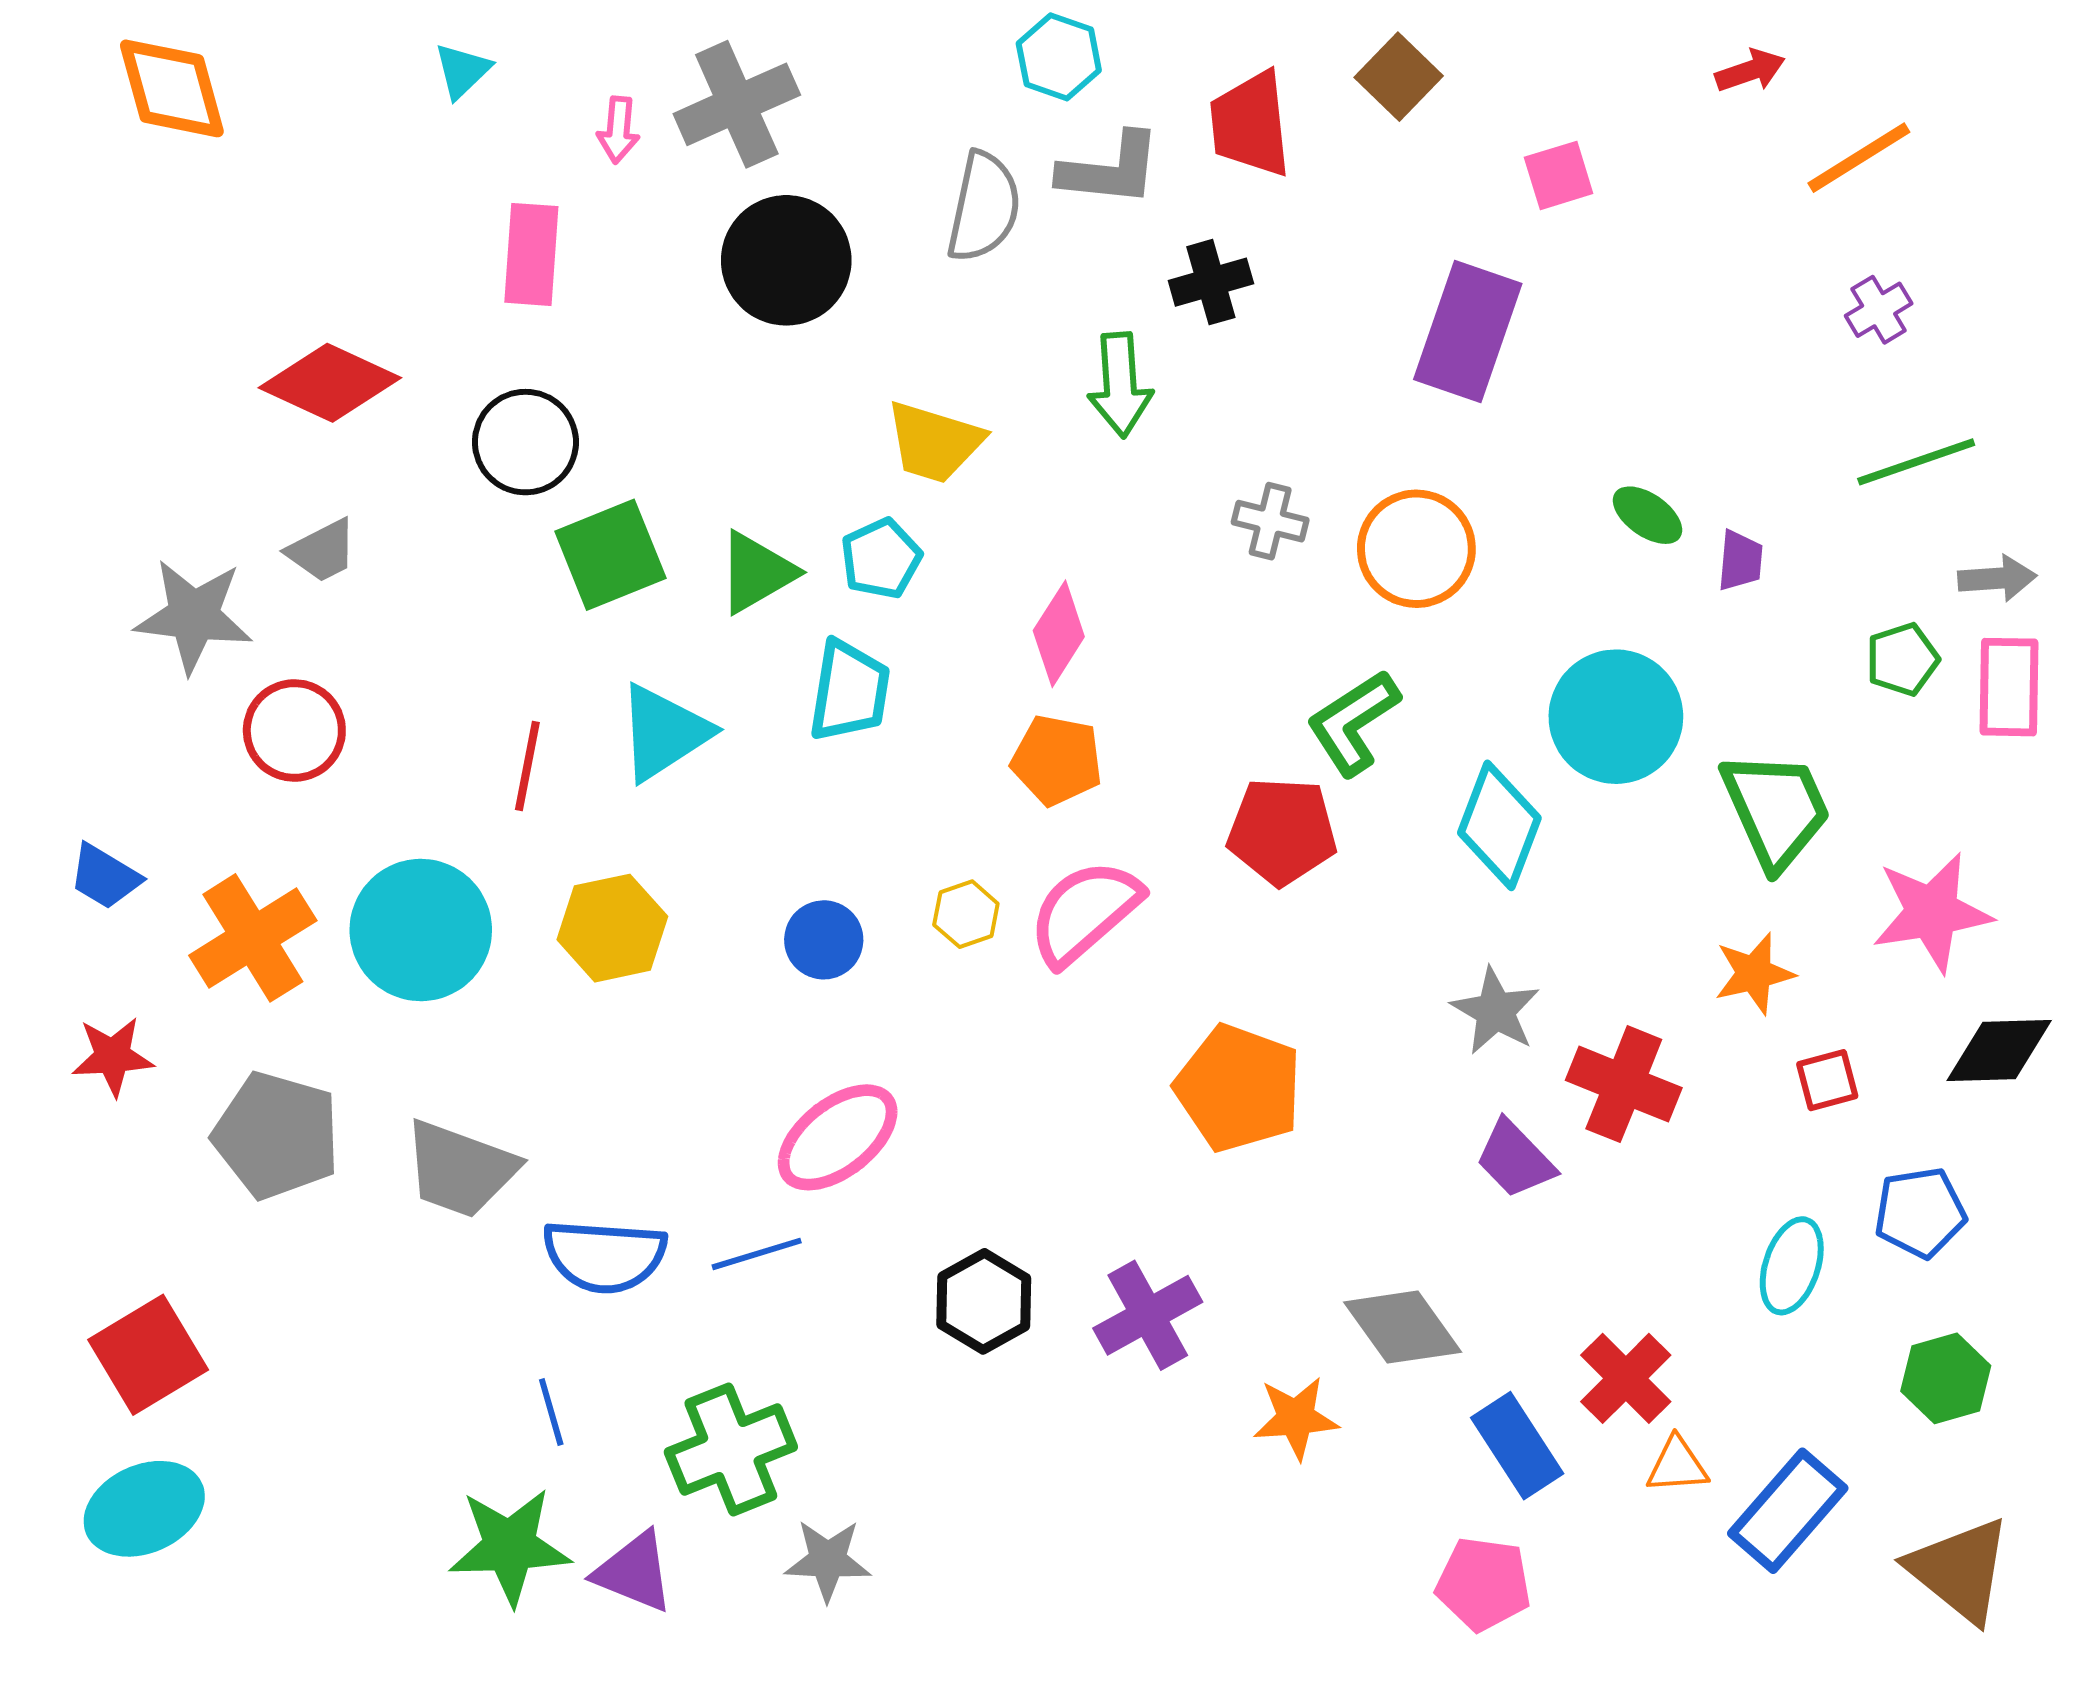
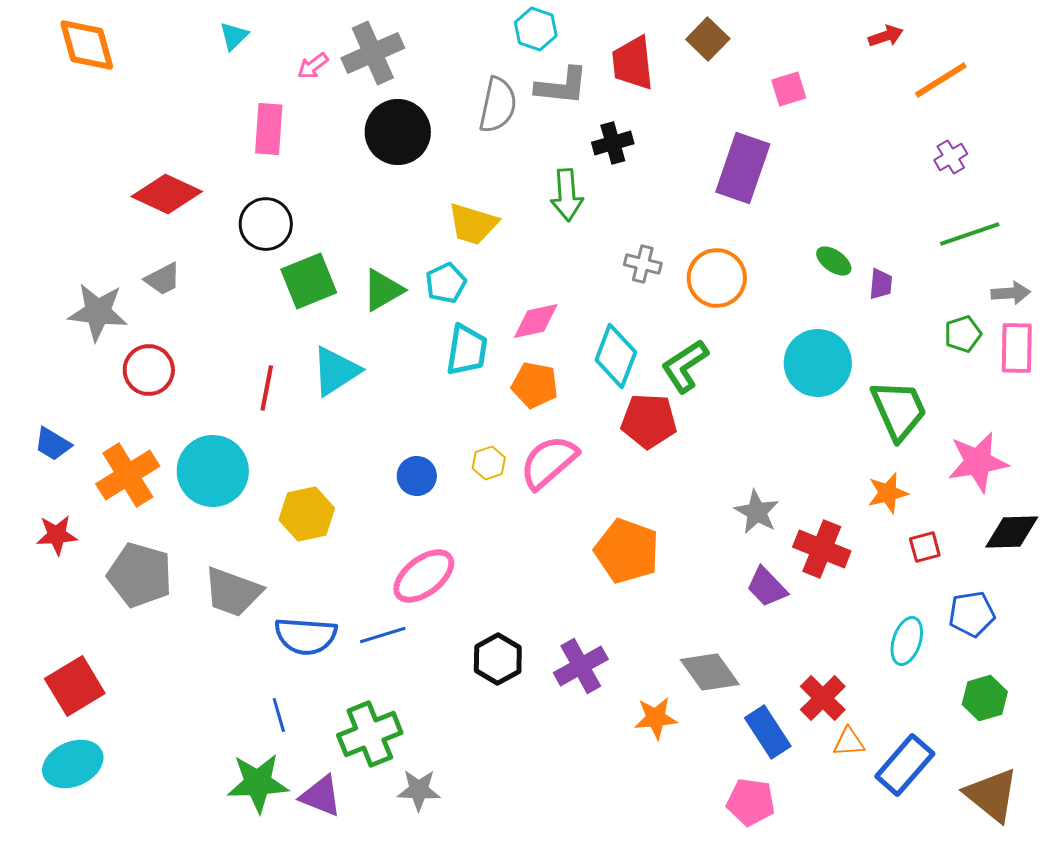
pink arrow: (618, 130) -> (313, 66), turned 48
pink diamond: (1059, 634) -> (536, 321), turned 45
cyan trapezoid: (849, 691) -> (467, 350), moved
cyan diamond: (1499, 825) -> (616, 356), moved
yellow hexagon: (612, 928) -> (307, 514), moved

